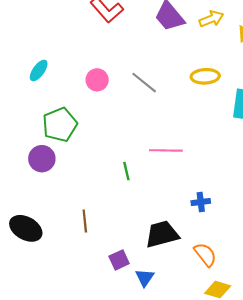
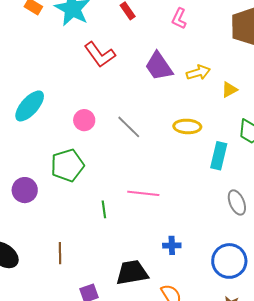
cyan ellipse: (39, 70) -> (30, 106), size x1.6
green pentagon: (60, 125) -> (67, 165), moved

